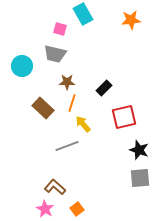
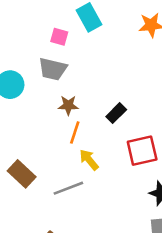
brown rectangle: (43, 108) -> (22, 174), moved

